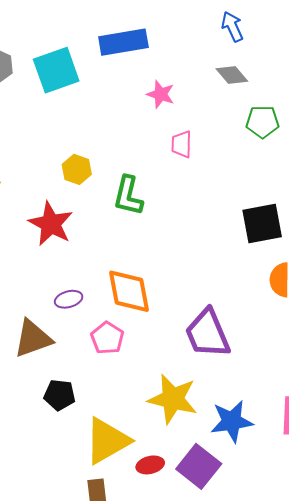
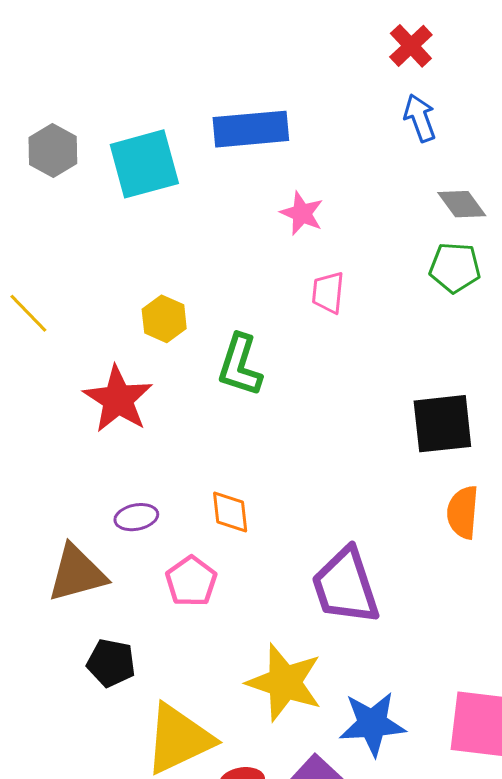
gray diamond: (232, 75) -> (462, 204), moved
orange diamond: (129, 291) -> (230, 512), size x0.6

